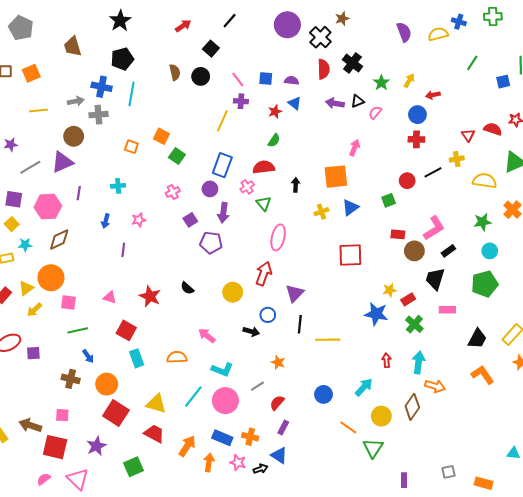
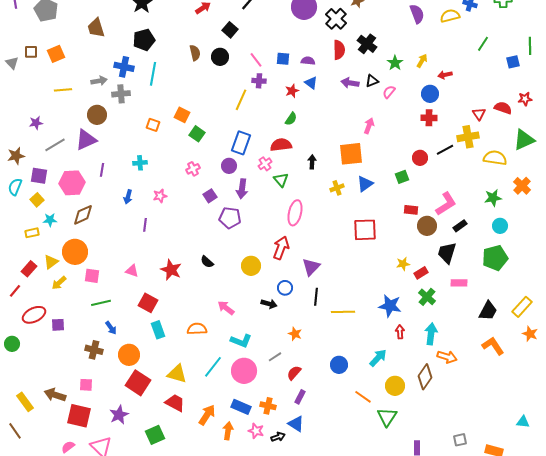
yellow cross: (457, 159) -> (468, 137), size x1.5
blue star: (376, 314) -> (390, 306), moved

